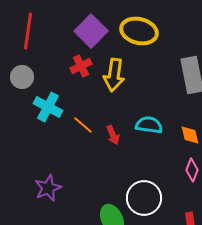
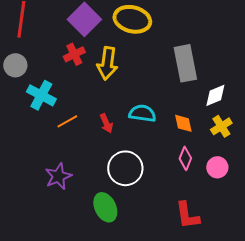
orange line: (83, 125) -> (67, 121), moved, turned -70
purple star: (48, 188) -> (58, 176), moved
white circle: (144, 198) -> (125, 168), moved

